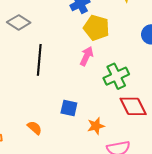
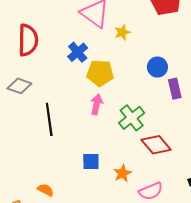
orange semicircle: (35, 128) -> (46, 190), moved

